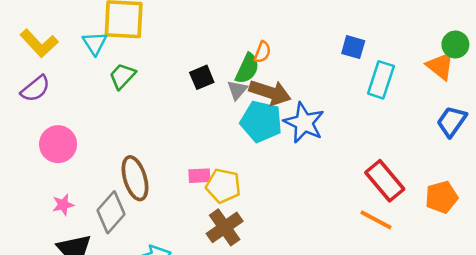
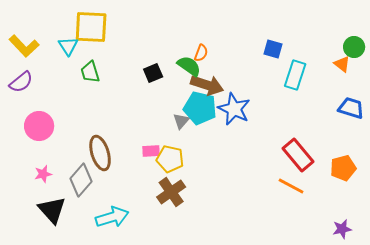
orange triangle: (440, 66) -> (342, 64), size x0.7
green semicircle: (247, 68) -> (189, 66), turned -80
green trapezoid: (122, 76) -> (90, 72), turned -60
gray triangle: (237, 90) -> (181, 121), moved
blue trapezoid: (452, 121) -> (351, 108), turned 72

